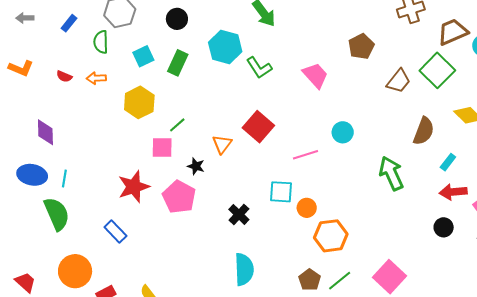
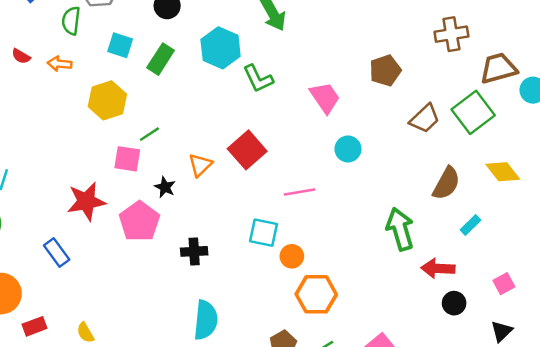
cyan square: (143, 56) -> (120, 45), turned 35
cyan circle: (343, 132) -> (348, 149), moved
red arrow: (453, 192) -> (438, 268), moved
black cross: (239, 215) -> (194, 251), moved, turned 35

